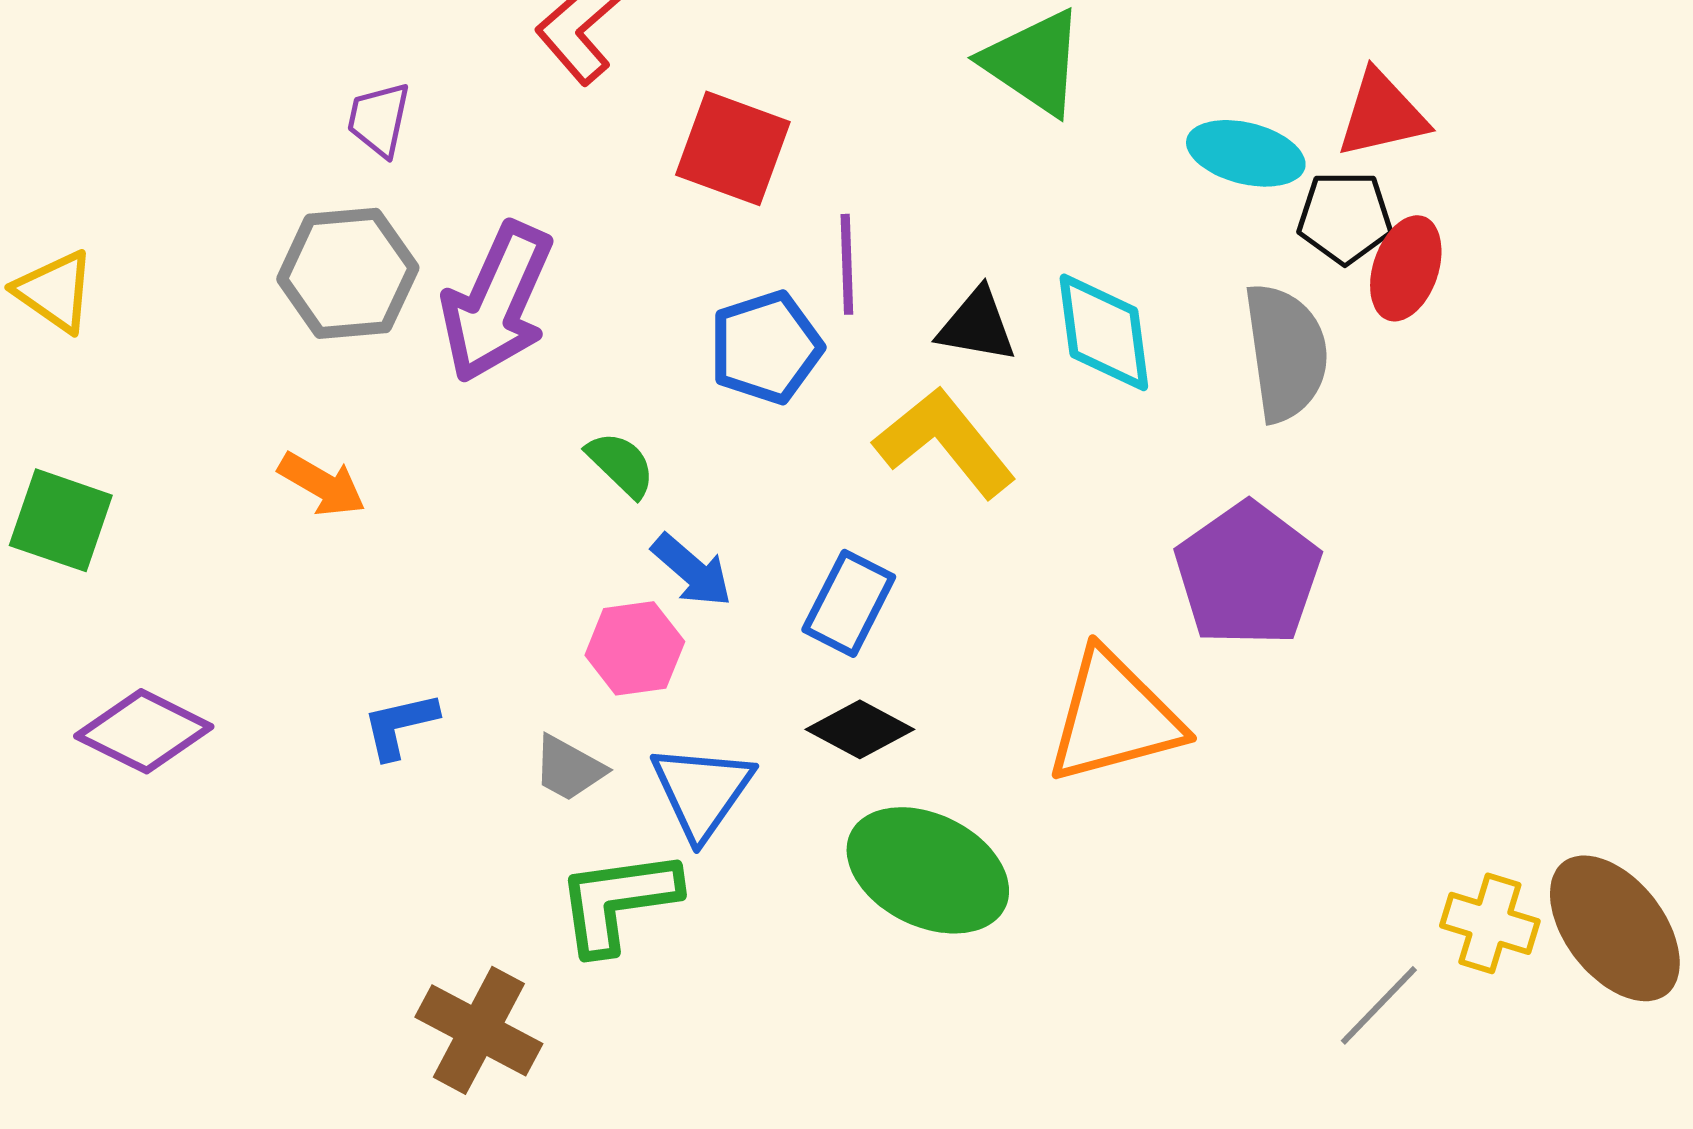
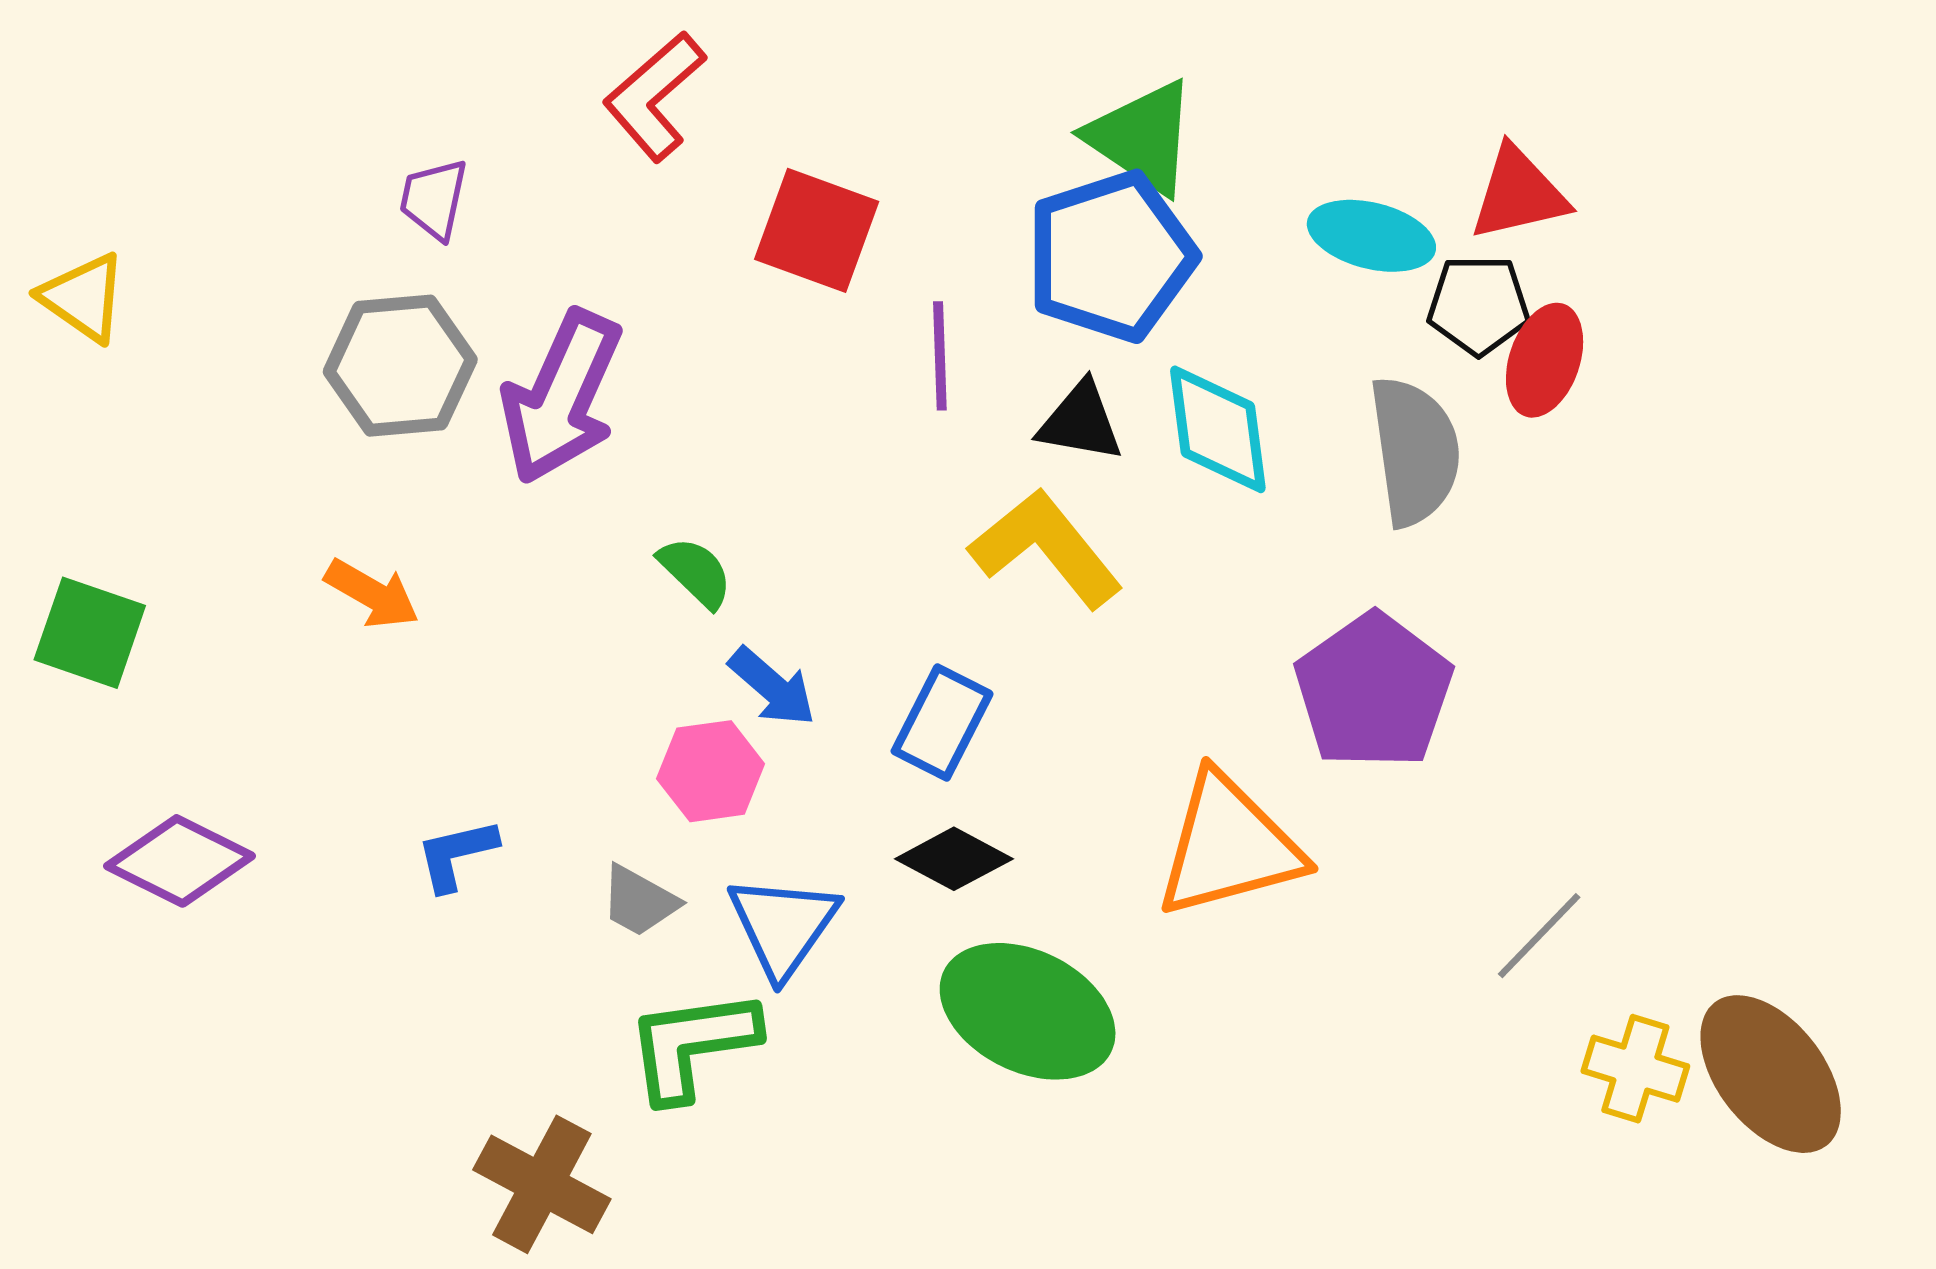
yellow triangle: (55, 291) -> (83, 297), moved
blue pentagon: (766, 347) -> (1111, 256), moved, size x1.4
gray line: (1379, 1005) -> (1539, 936), moved

